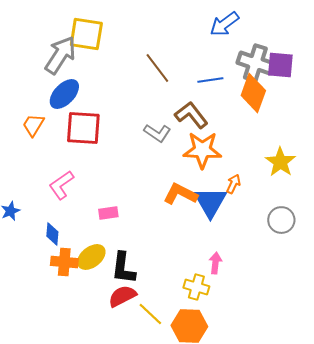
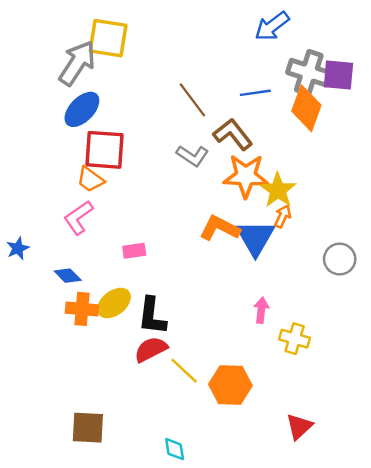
brown line: (157, 68) -> (192, 100), moved
orange trapezoid: (33, 125) -> (90, 179), moved, turned -85
yellow star: (280, 162) -> (278, 190), moved
blue diamond: (52, 234) -> (68, 276), turned -50
yellow cross: (196, 287) -> (295, 339), moved

